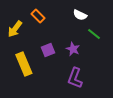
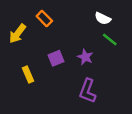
white semicircle: (80, 15) -> (103, 18), moved
yellow rectangle: (24, 64) -> (28, 75), size x0.6

